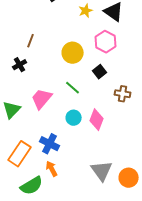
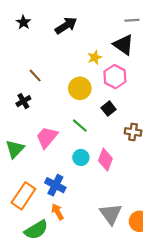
yellow star: (86, 11) -> (95, 57), moved
brown line: (31, 41) -> (35, 76), turned -64

